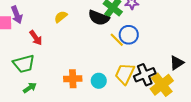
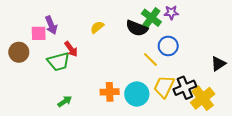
yellow line: (117, 40) -> (150, 60), moved
black triangle: (177, 63) -> (218, 64), moved
green trapezoid: (24, 64) -> (58, 62), moved
cyan circle: (99, 81) -> (137, 94), size x1.5

